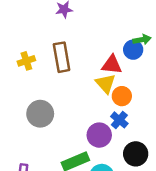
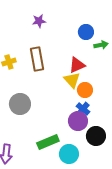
blue circle: (133, 50) -> (86, 32), moved
red triangle: (112, 65) -> (77, 65), turned -30
purple circle: (99, 135) -> (78, 121), moved

